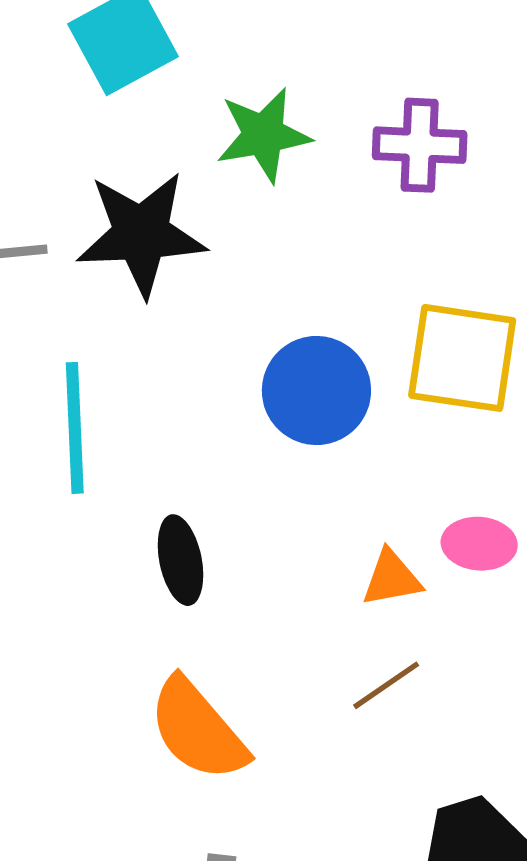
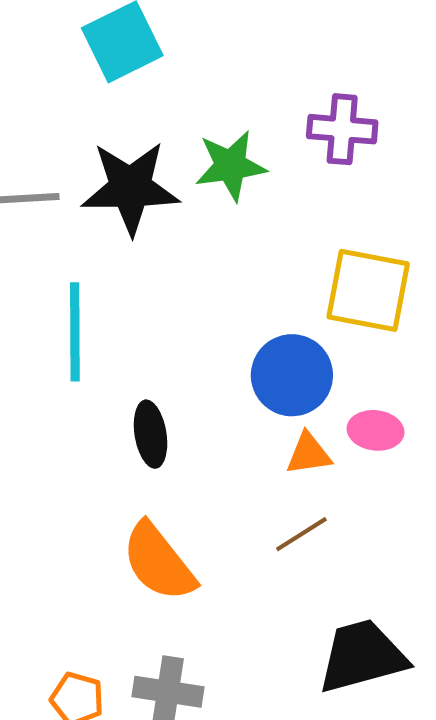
green star: (263, 135) -> (231, 166), moved
blue circle: (316, 391) -> (292, 375), moved

